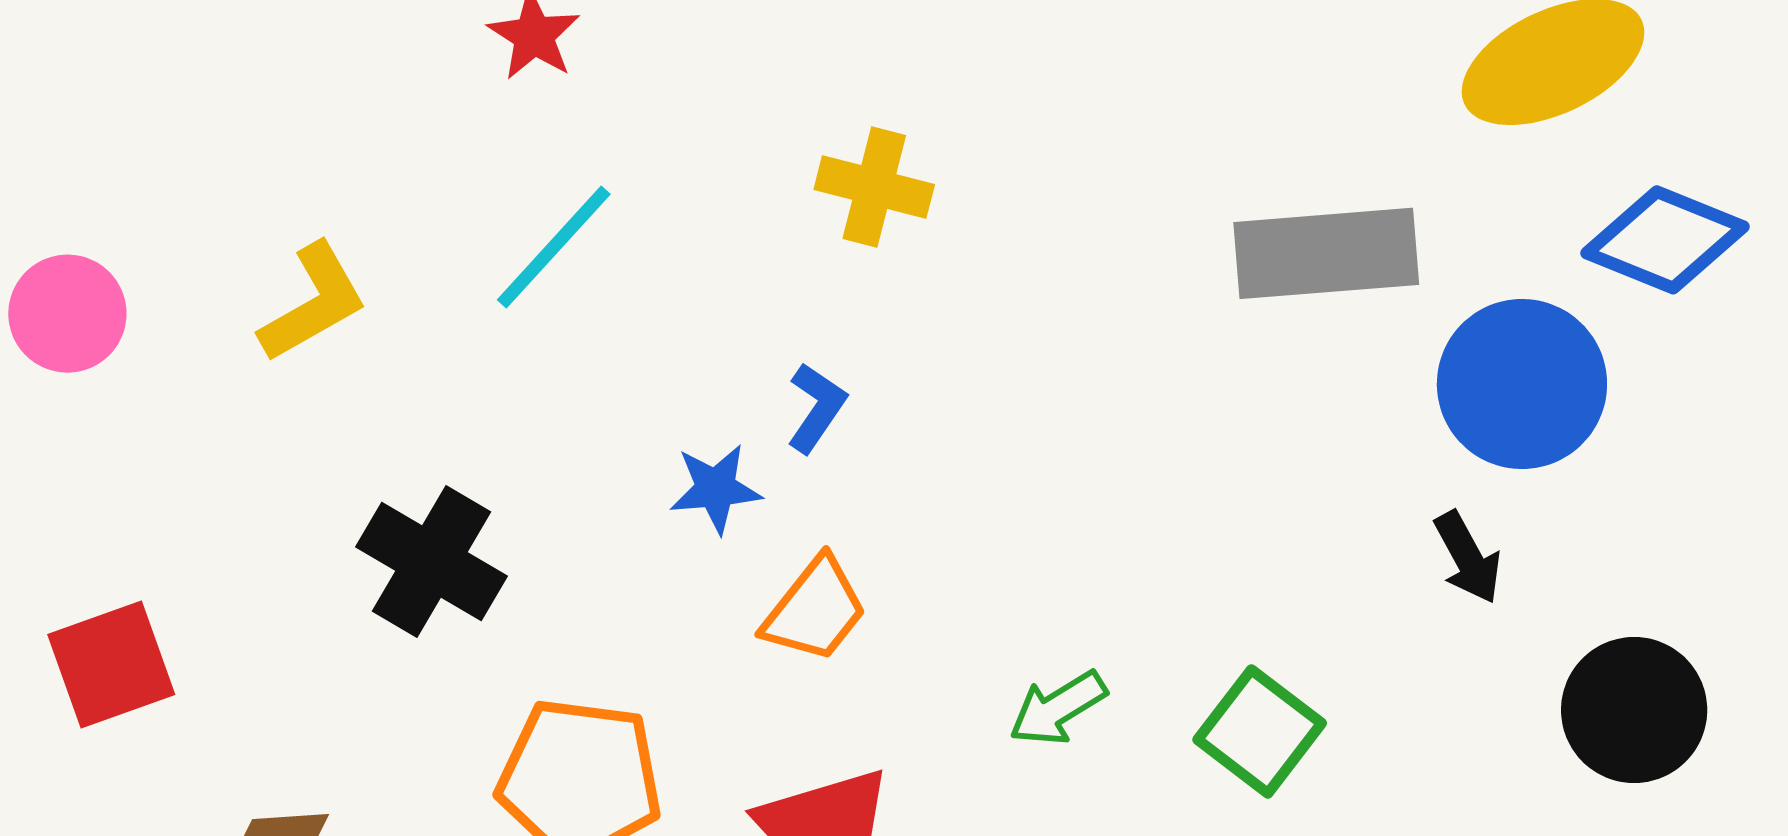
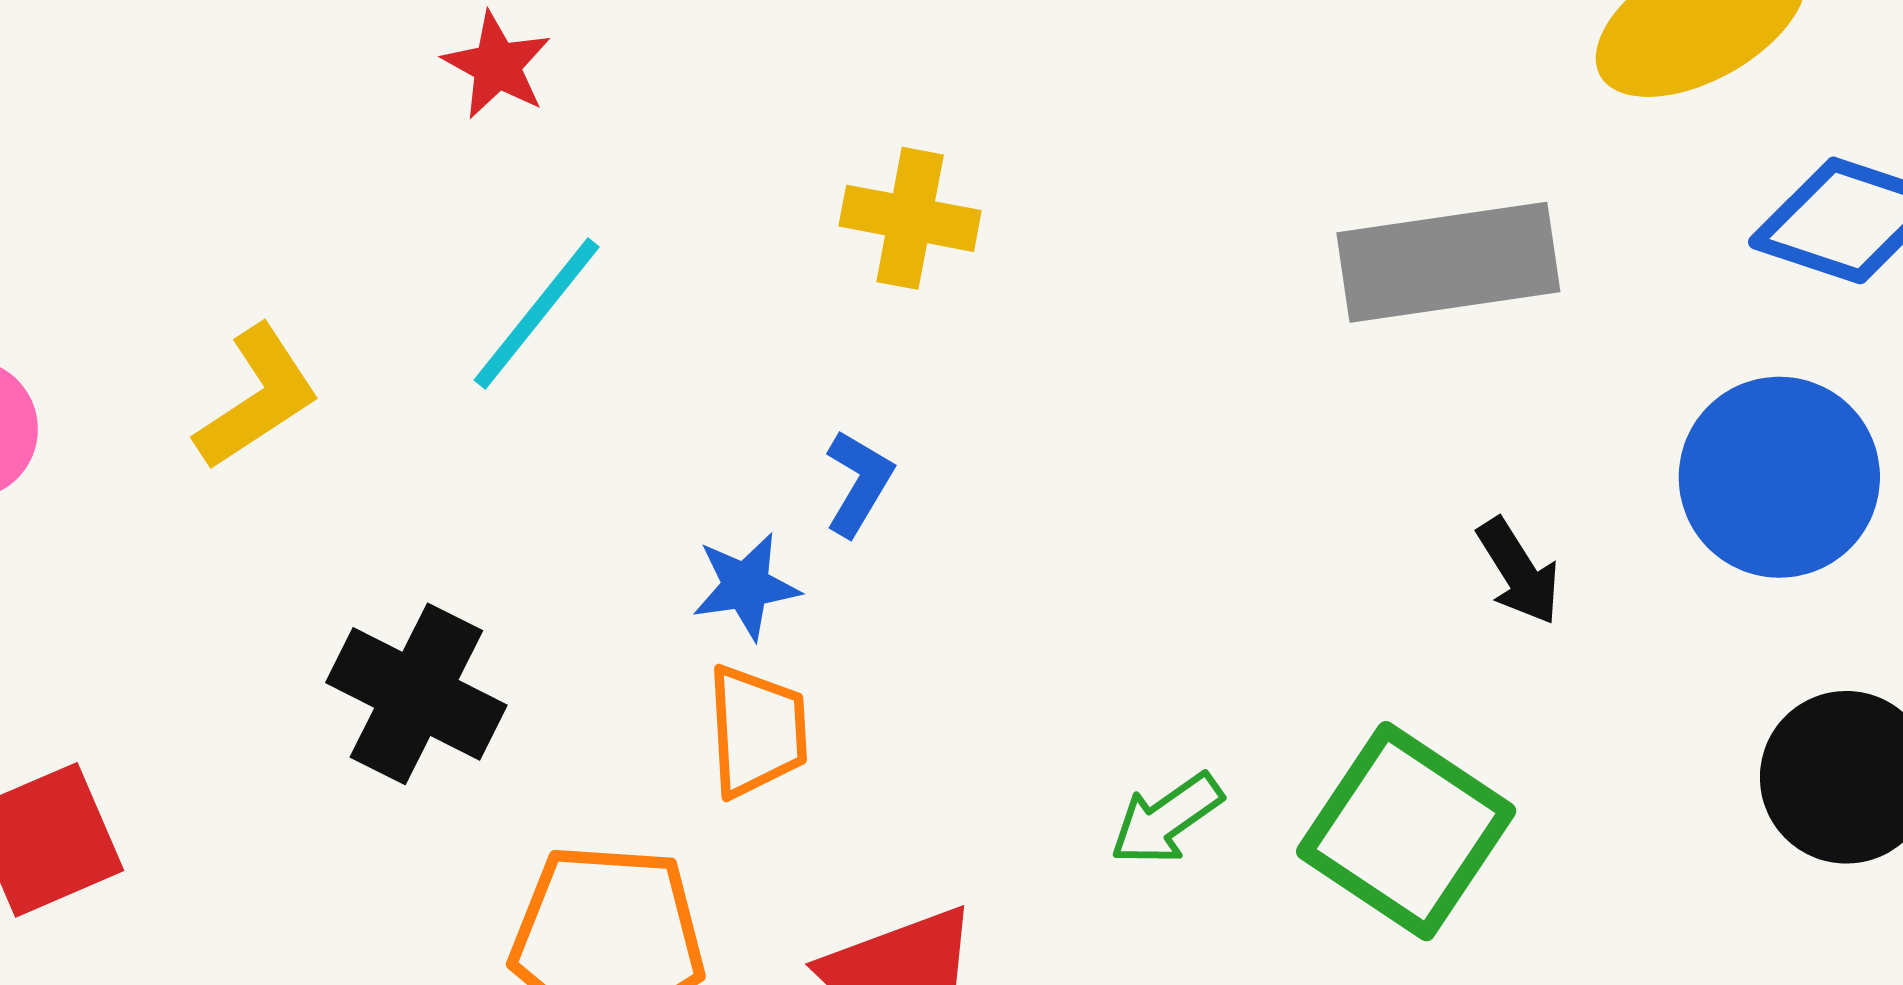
blue circle: (1522, 384) -> (1779, 477), moved
black arrow: (1468, 558) -> (1519, 571), moved
orange trapezoid: (815, 610) -> (757, 731), moved, turned -38
green square: (1260, 731) -> (1406, 831), size x1.4

